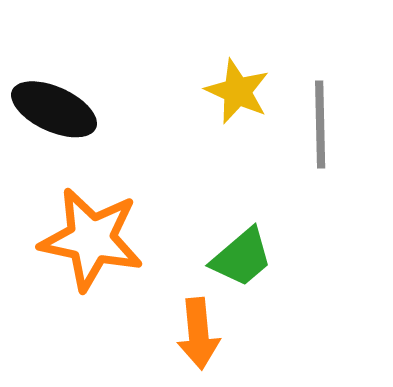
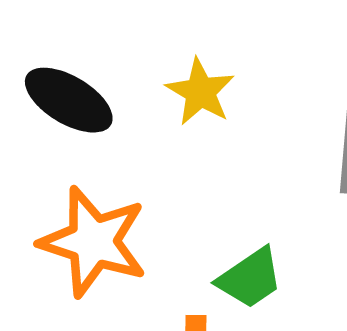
yellow star: (237, 91) -> (200, 92), moved

